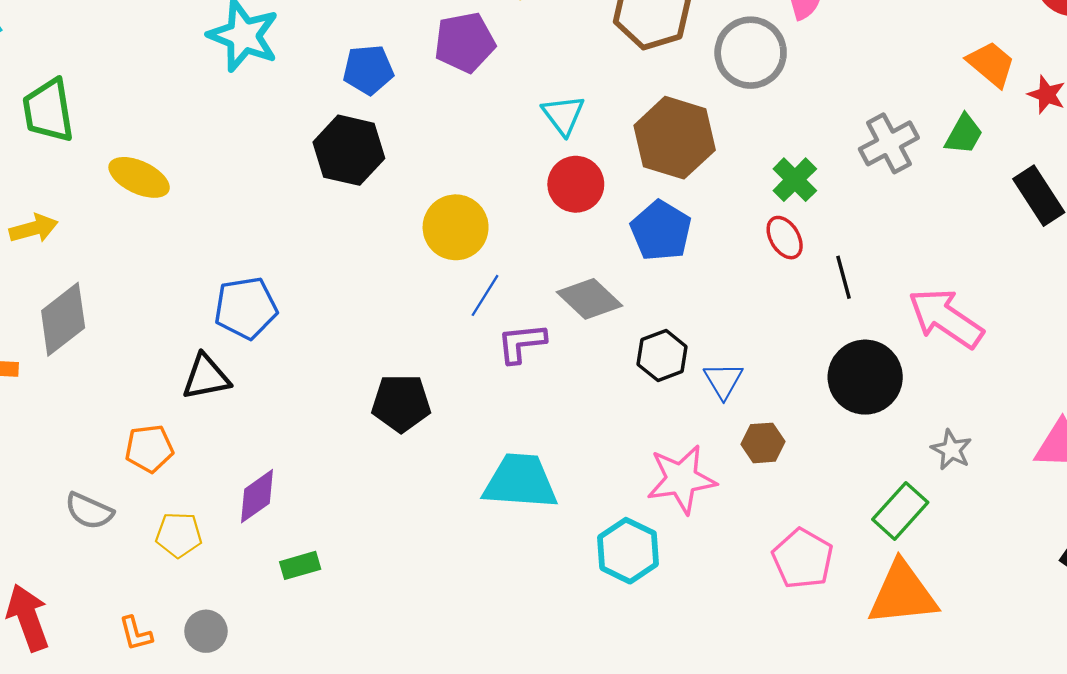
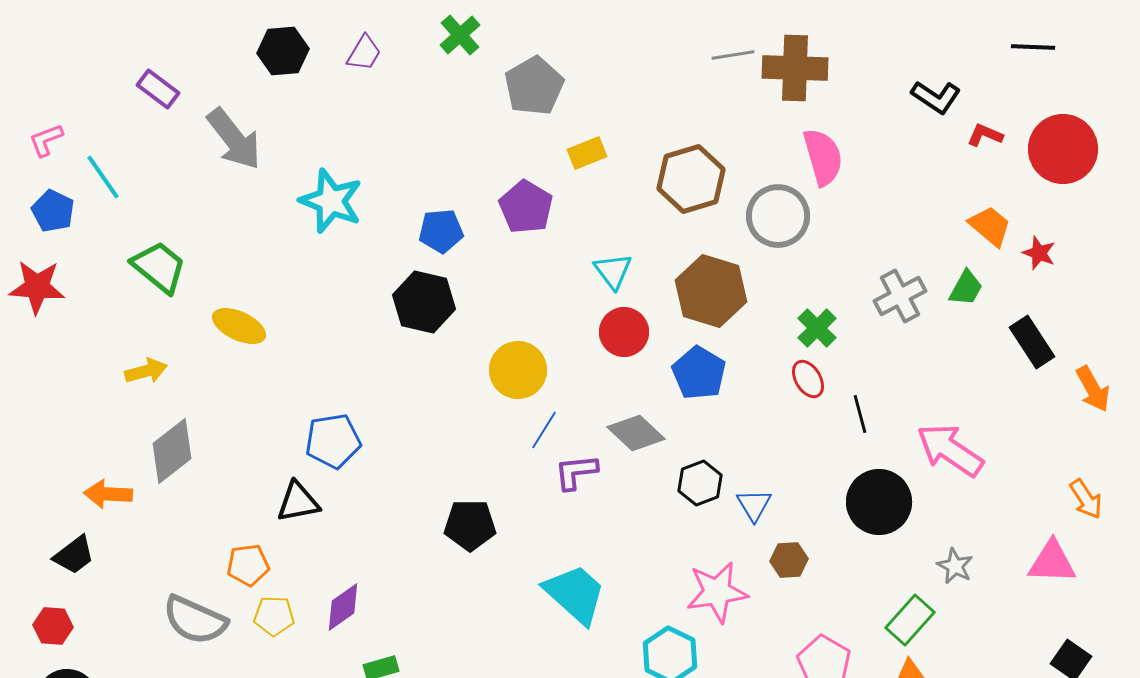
purple pentagon: (465, 42) -> (526, 207), turned -30
green trapezoid: (48, 110) -> (159, 267), turned 138
cyan trapezoid: (520, 481) -> (575, 594), turned 38
gray semicircle: (89, 511) -> (195, 620), size x1.5
yellow pentagon: (179, 535) -> (274, 616), moved

